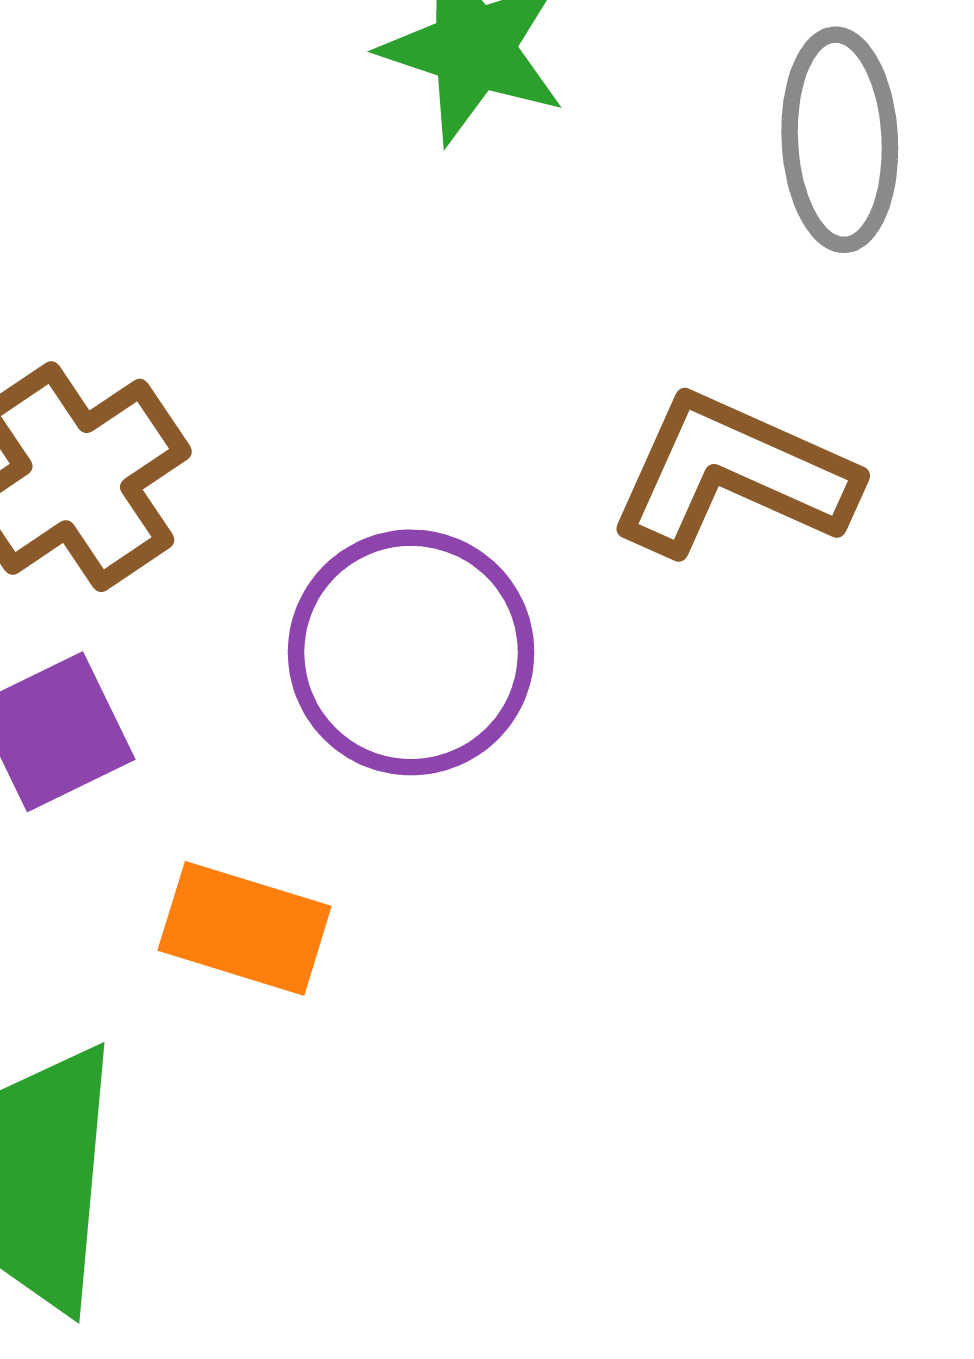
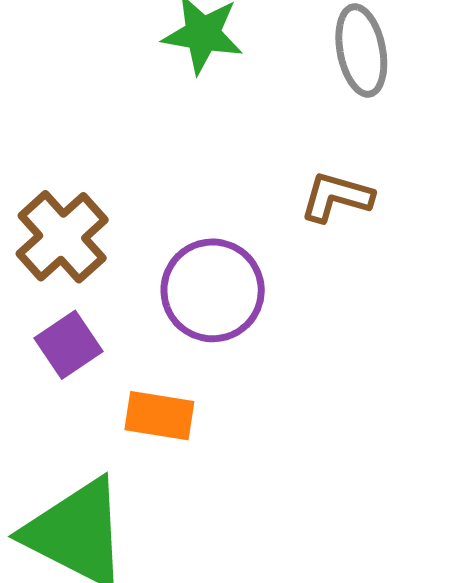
brown L-shape: (733, 475) -> (336, 197), size x0.7

